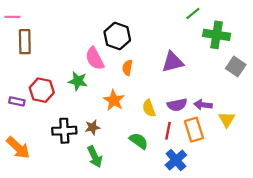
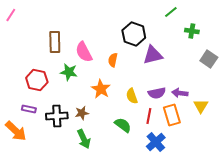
pink line: (12, 17) -> (11, 15), turned -56
green cross: (217, 35) -> (192, 31), size x0.6
black hexagon: (117, 36) -> (134, 34), moved
brown rectangle: (25, 42) -> (55, 42), moved
purple rectangle: (17, 101) -> (29, 109), moved

